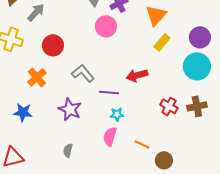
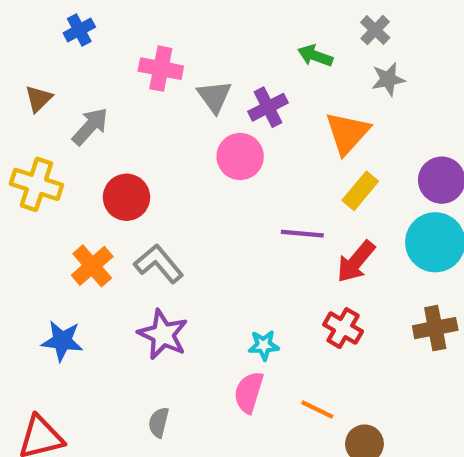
gray L-shape: (83, 73) -> (159, 264), moved
red arrow: (137, 75) -> (356, 262), moved, turned -35
purple line: (109, 92) -> (302, 234), moved
red cross: (169, 106) -> (343, 328), moved

